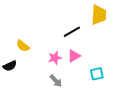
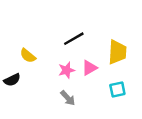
yellow trapezoid: (99, 15) -> (117, 52), moved
black line: (72, 32) -> (74, 39), moved

